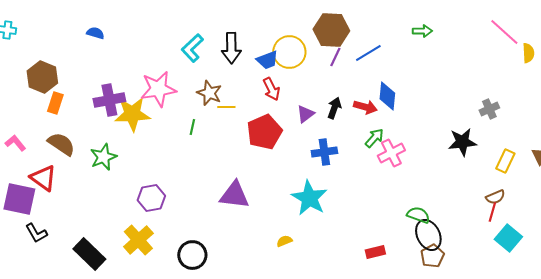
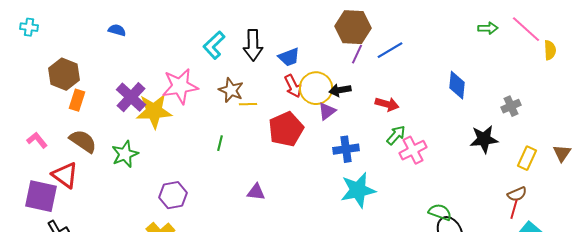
green arrow: (422, 31) -> (488, 28), moved
yellow circle: (289, 52) -> (316, 88), moved
blue diamond: (387, 96) -> (457, 85), moved
purple cross: (109, 100) -> (131, 97), turned -36
black arrow: (334, 108) -> (340, 90), moved, turned -120
green line: (192, 127) -> (220, 143), moved
purple triangle: (234, 195) -> (256, 192), size x0.6
cyan star: (309, 198) -> (358, 190), moved, turned 30

